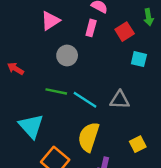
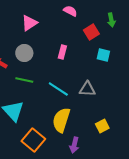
pink rectangle: (91, 28) -> (62, 52), moved
gray circle: (67, 55) -> (24, 53), moved
green line: (56, 91) -> (24, 80), moved

